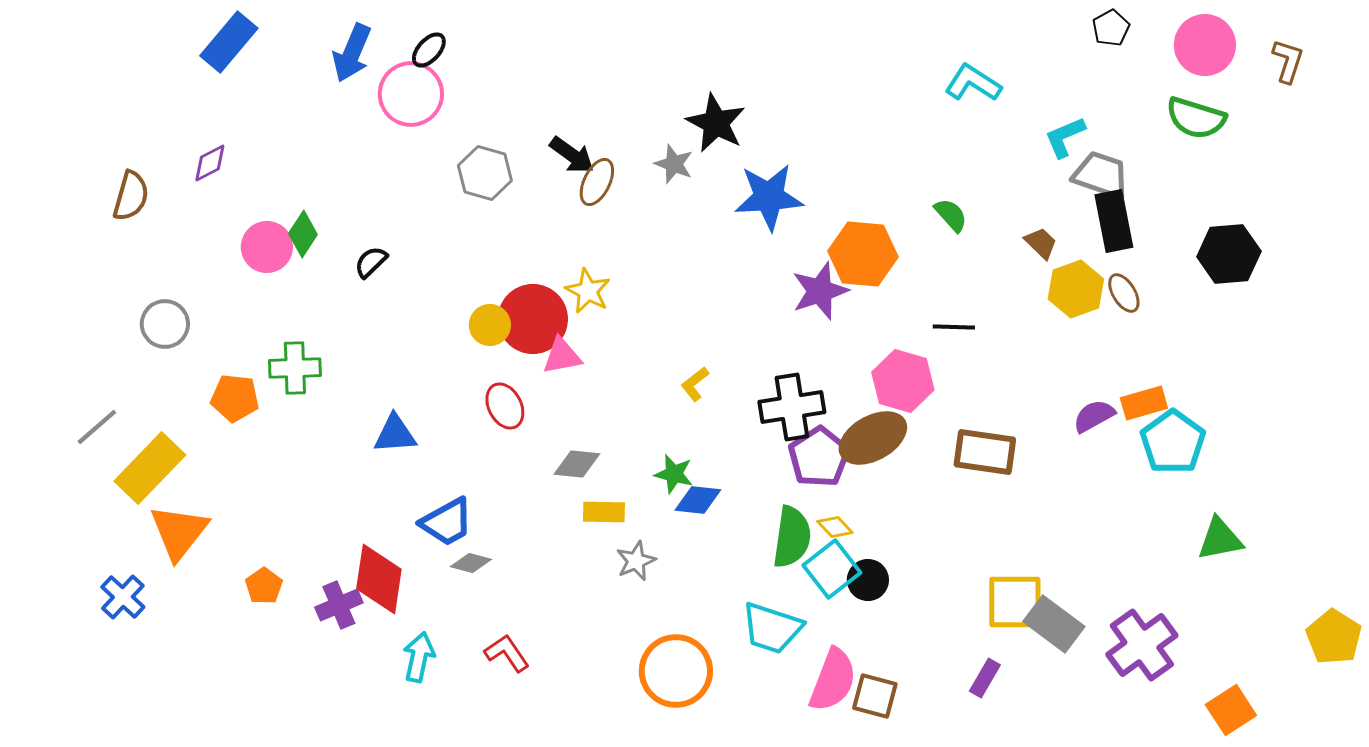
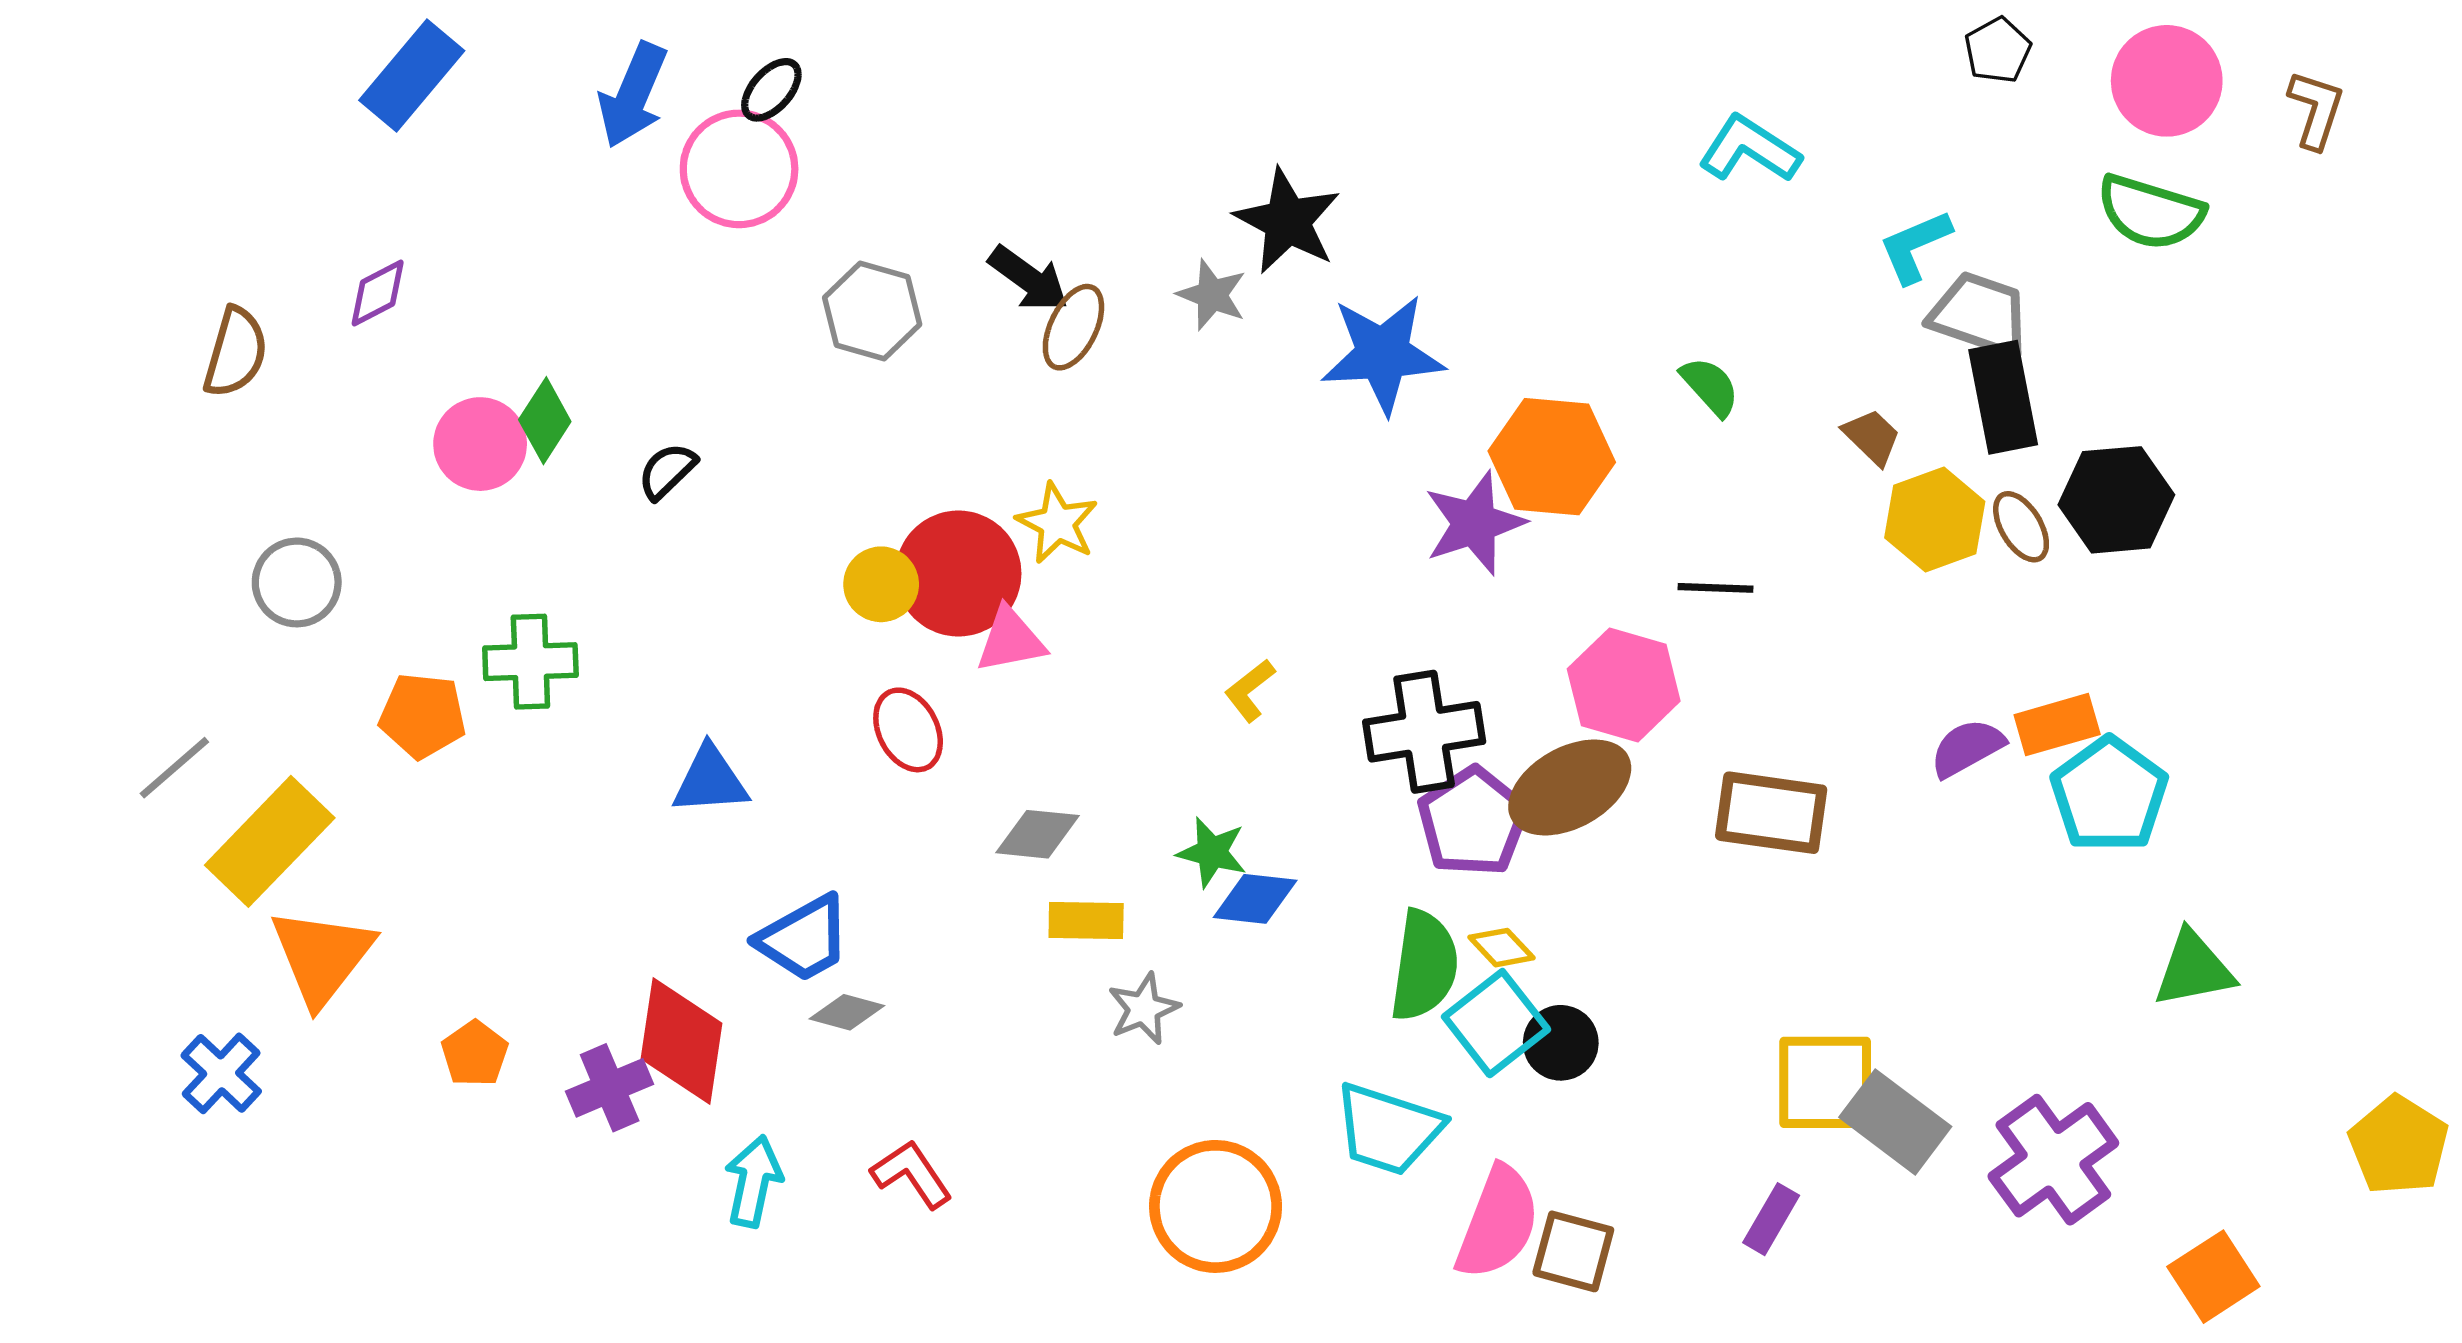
black hexagon: (1229, 254) -> (2116, 500), moved

